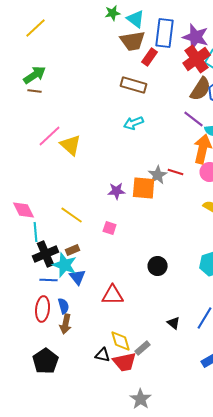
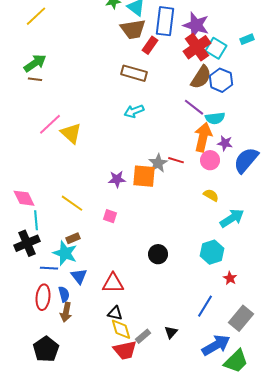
black cross: (46, 254) -> (27, 243), moved
blue triangle: (78, 277) -> (79, 276), moved
black triangle: (174, 323) -> (171, 332), moved, turned 32
black triangle: (103, 355) -> (115, 313), moved

